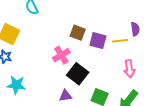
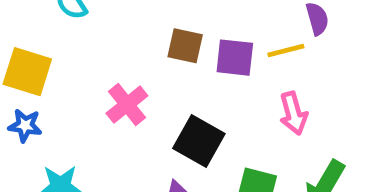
pink cross: (61, 55) -> (127, 105), moved
pink arrow: (129, 69) -> (293, 113), moved

